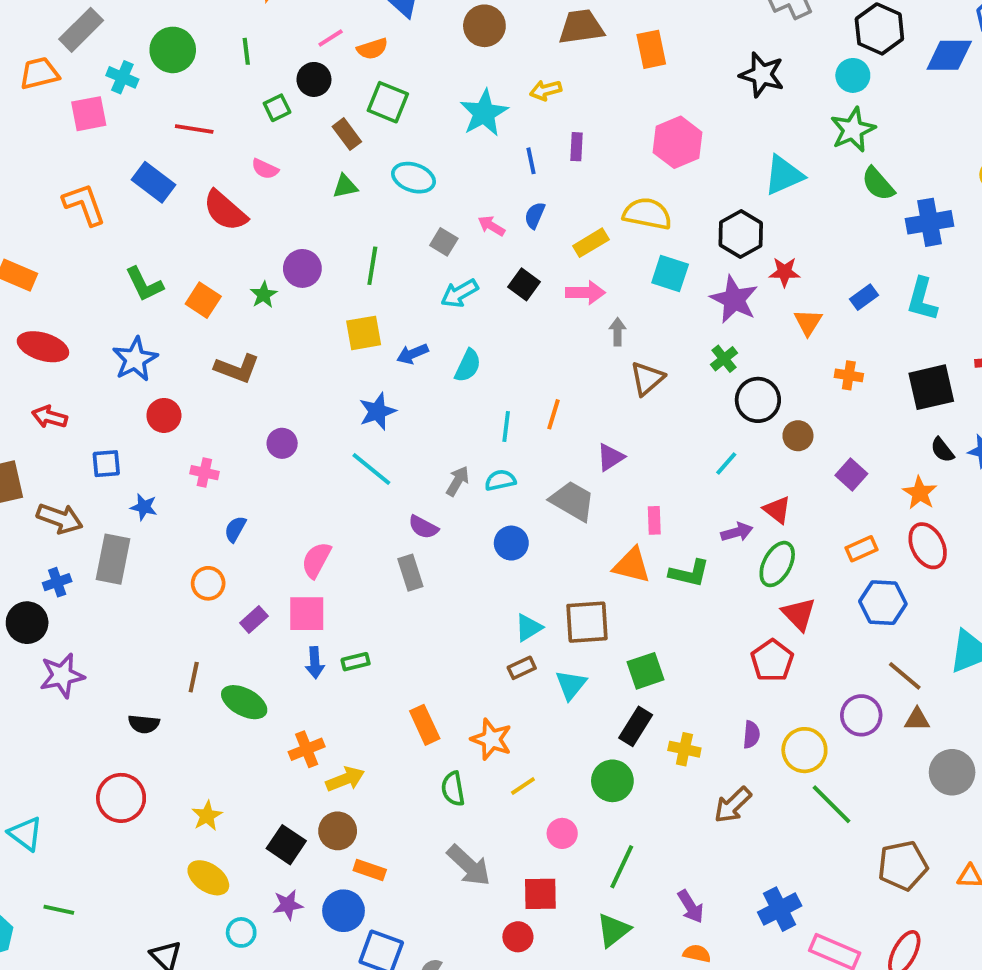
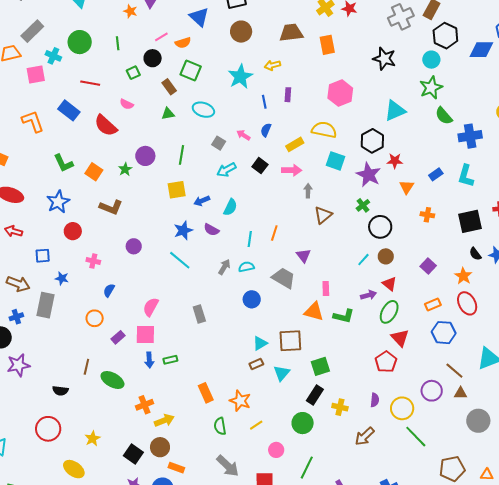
brown circle: (798, 436) -> (386, 256), moved
purple triangle: (610, 457) -> (304, 256), turned -35
purple semicircle: (423, 527) -> (211, 230), moved
yellow ellipse: (208, 878) -> (74, 469), moved

